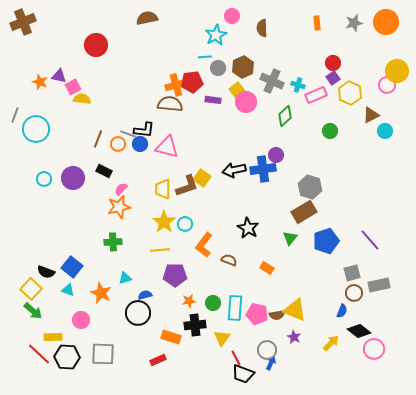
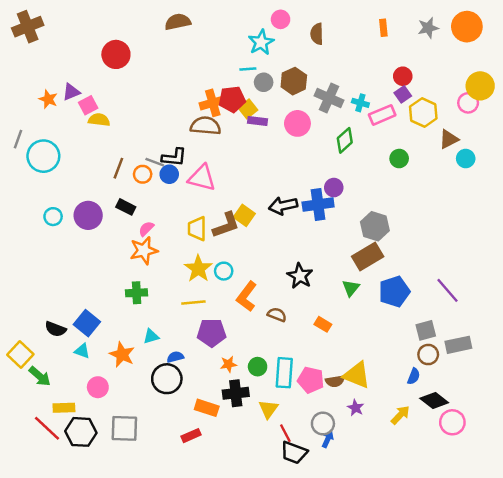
purple triangle: (59, 76) -> (71, 92), turned -35
yellow square: (237, 90) -> (248, 109), moved
yellow square: (31, 289) -> (20, 355), moved

